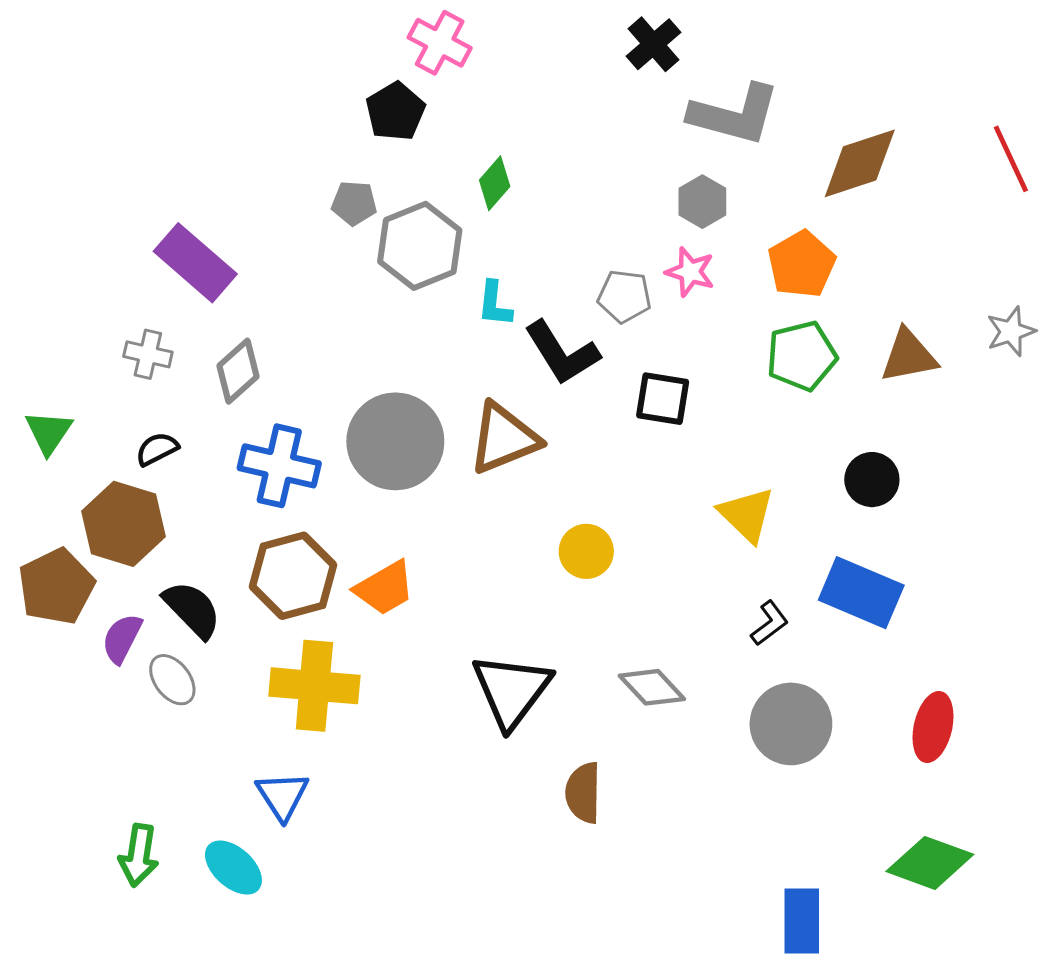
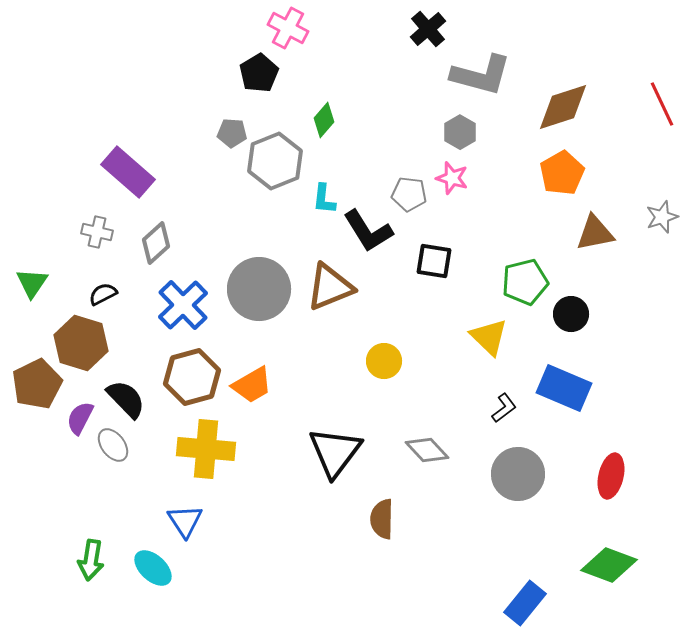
orange pentagon: (802, 264) -> (562, 173), moved
green pentagon: (802, 356) -> (525, 282), moved
blue cross: (279, 466) -> (183, 305), turned 33
blue rectangle: (802, 921) -> (525, 603), turned 39

